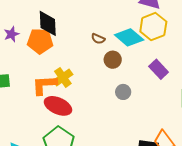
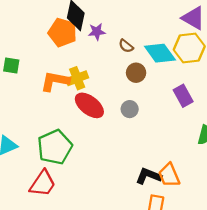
purple star: (11, 34) -> (97, 32), moved
gray circle: (123, 92) -> (130, 109), moved
red ellipse: (58, 106) -> (89, 105), moved

